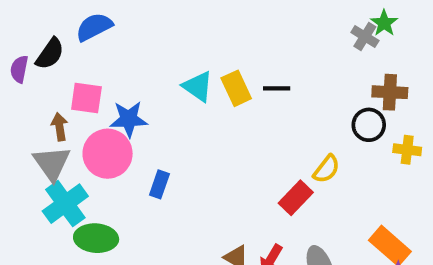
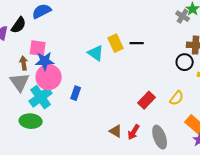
cyan triangle: (198, 86) -> (96, 53), moved
blue star: (129, 119) -> (45, 61), moved
yellow semicircle: (326, 169) -> (177, 98), moved
cyan cross: (65, 204) -> (41, 97), moved
green ellipse: (96, 238) -> (31, 121), moved

